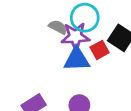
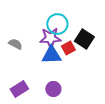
gray semicircle: (58, 27) -> (15, 44), moved

